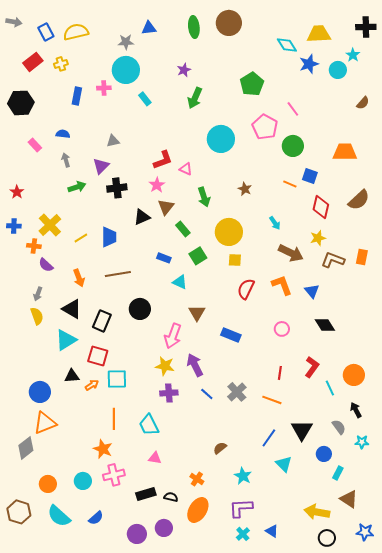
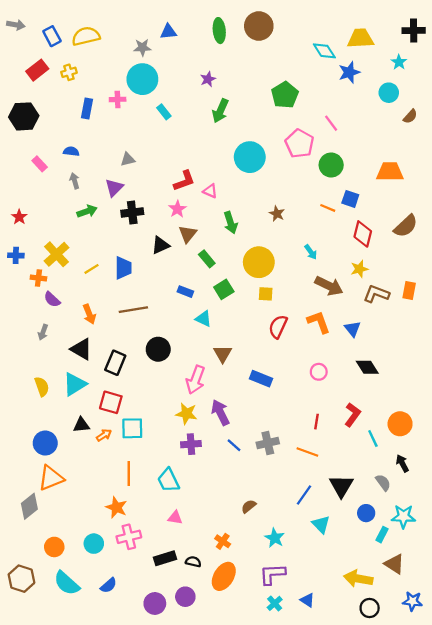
cyan circle: (338, 70) -> (389, 93), moved
yellow semicircle: (37, 316) -> (42, 386), moved
gray cross: (237, 392) -> (268, 443), turned 30
cyan star: (362, 442) -> (403, 516), moved, size x1.5

